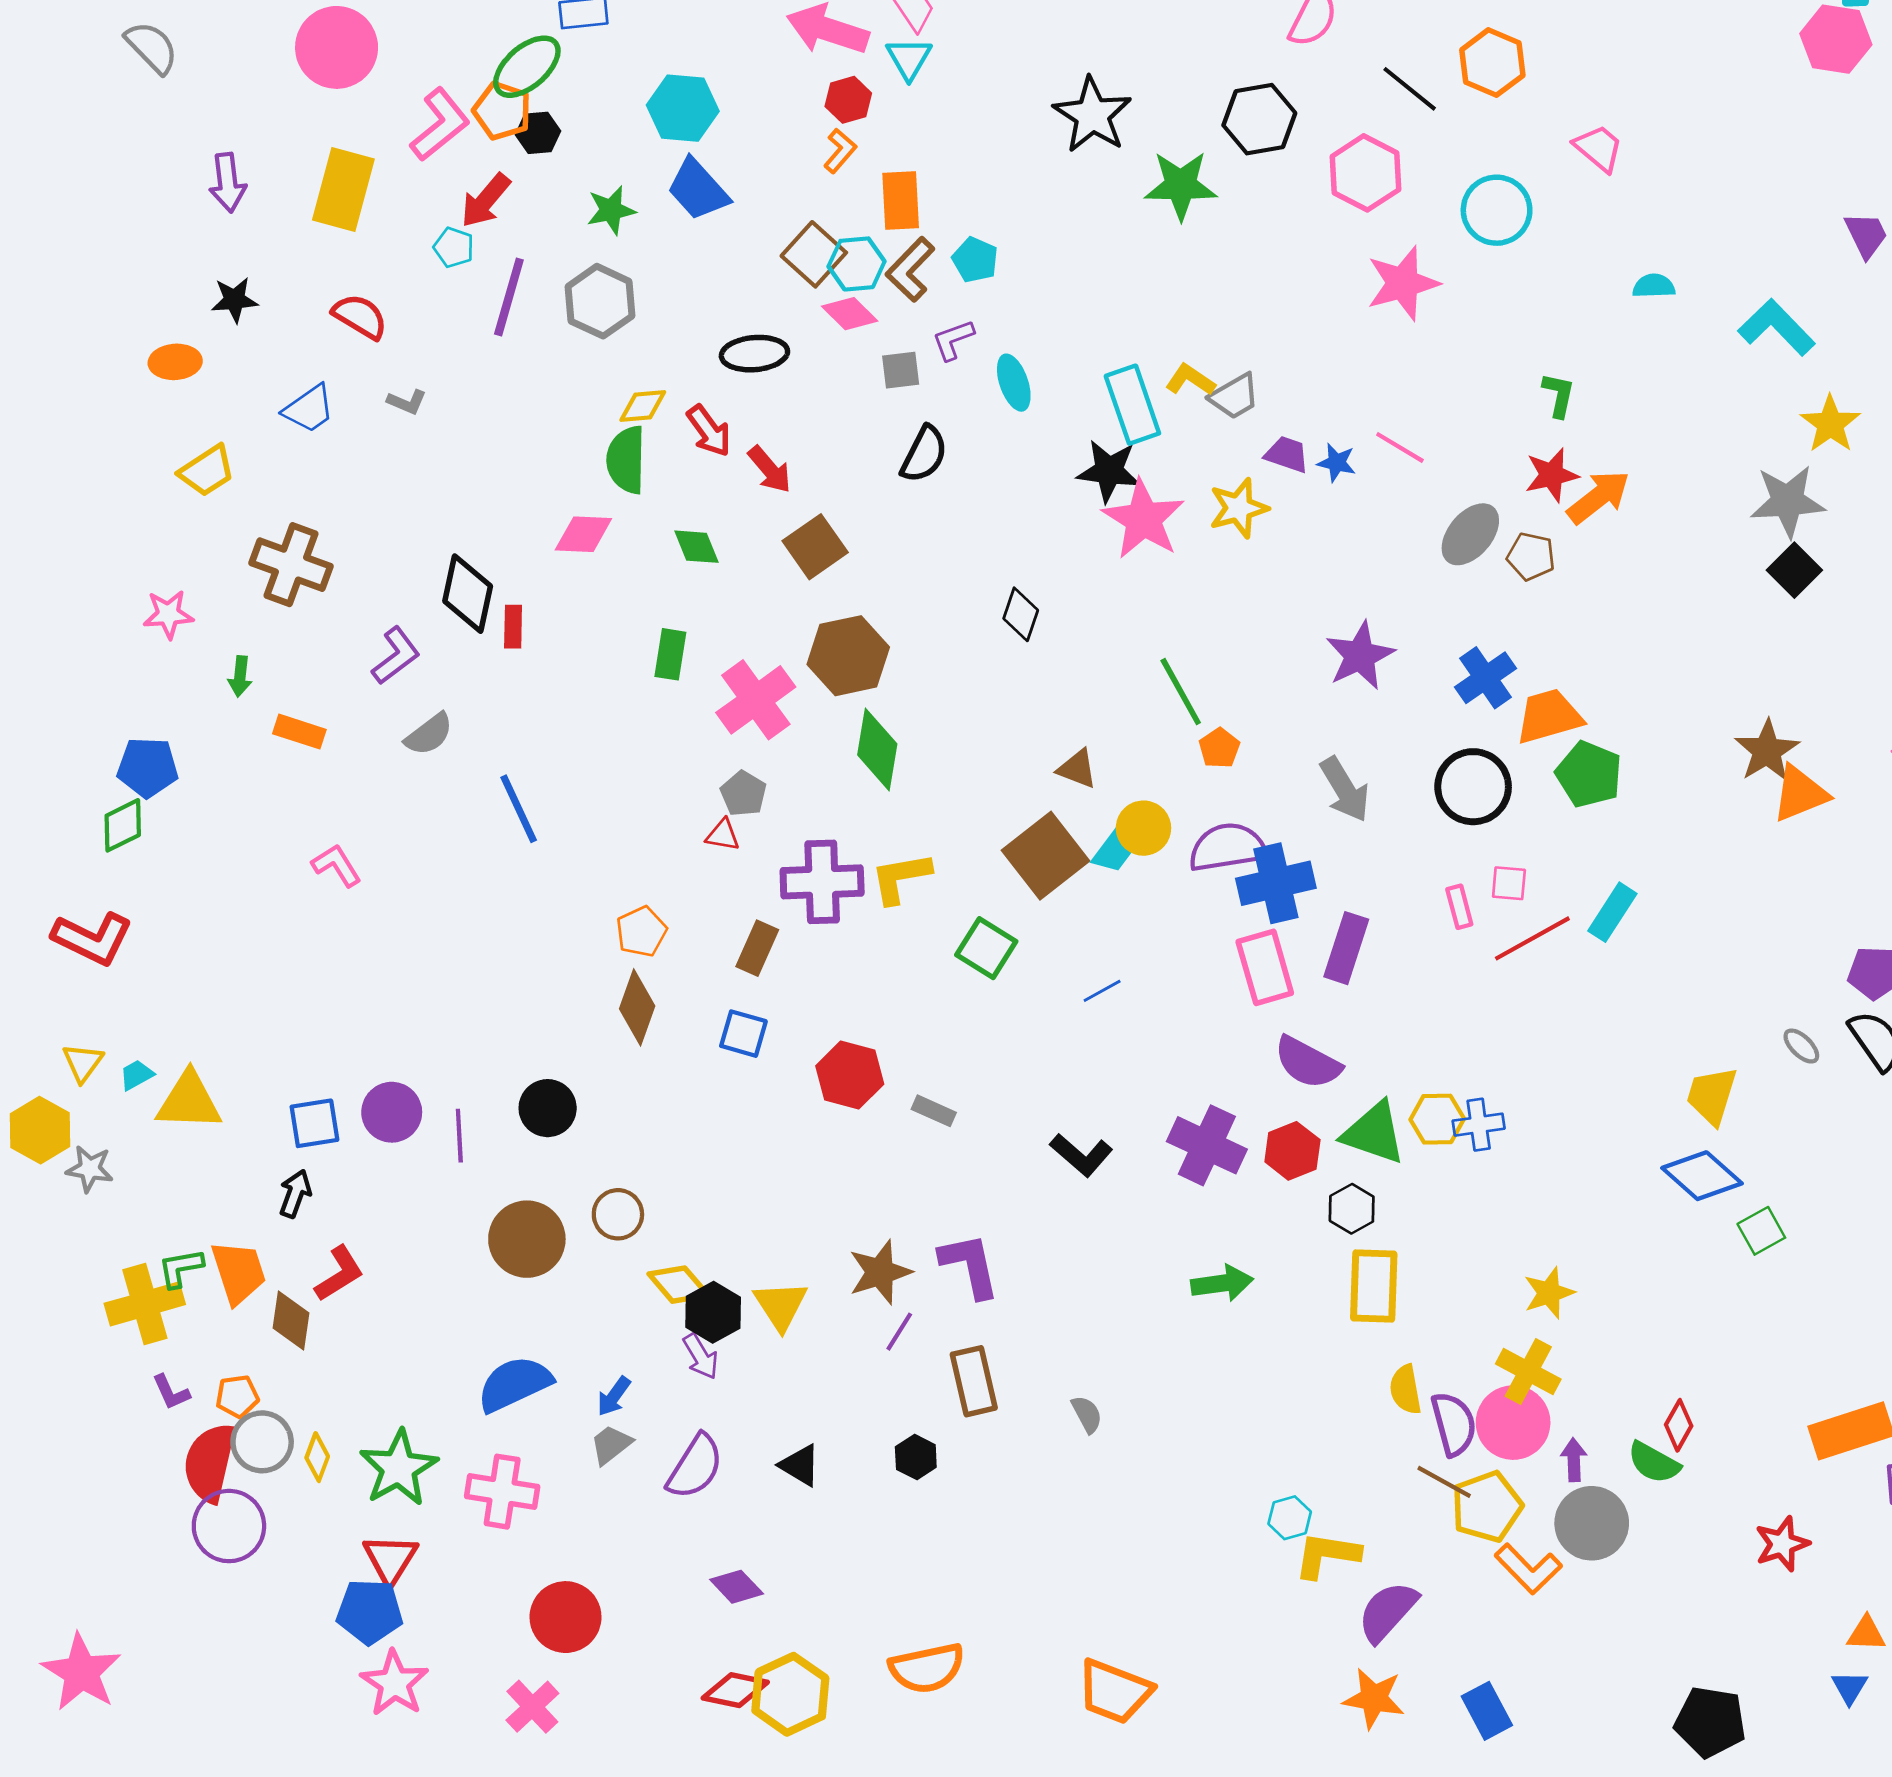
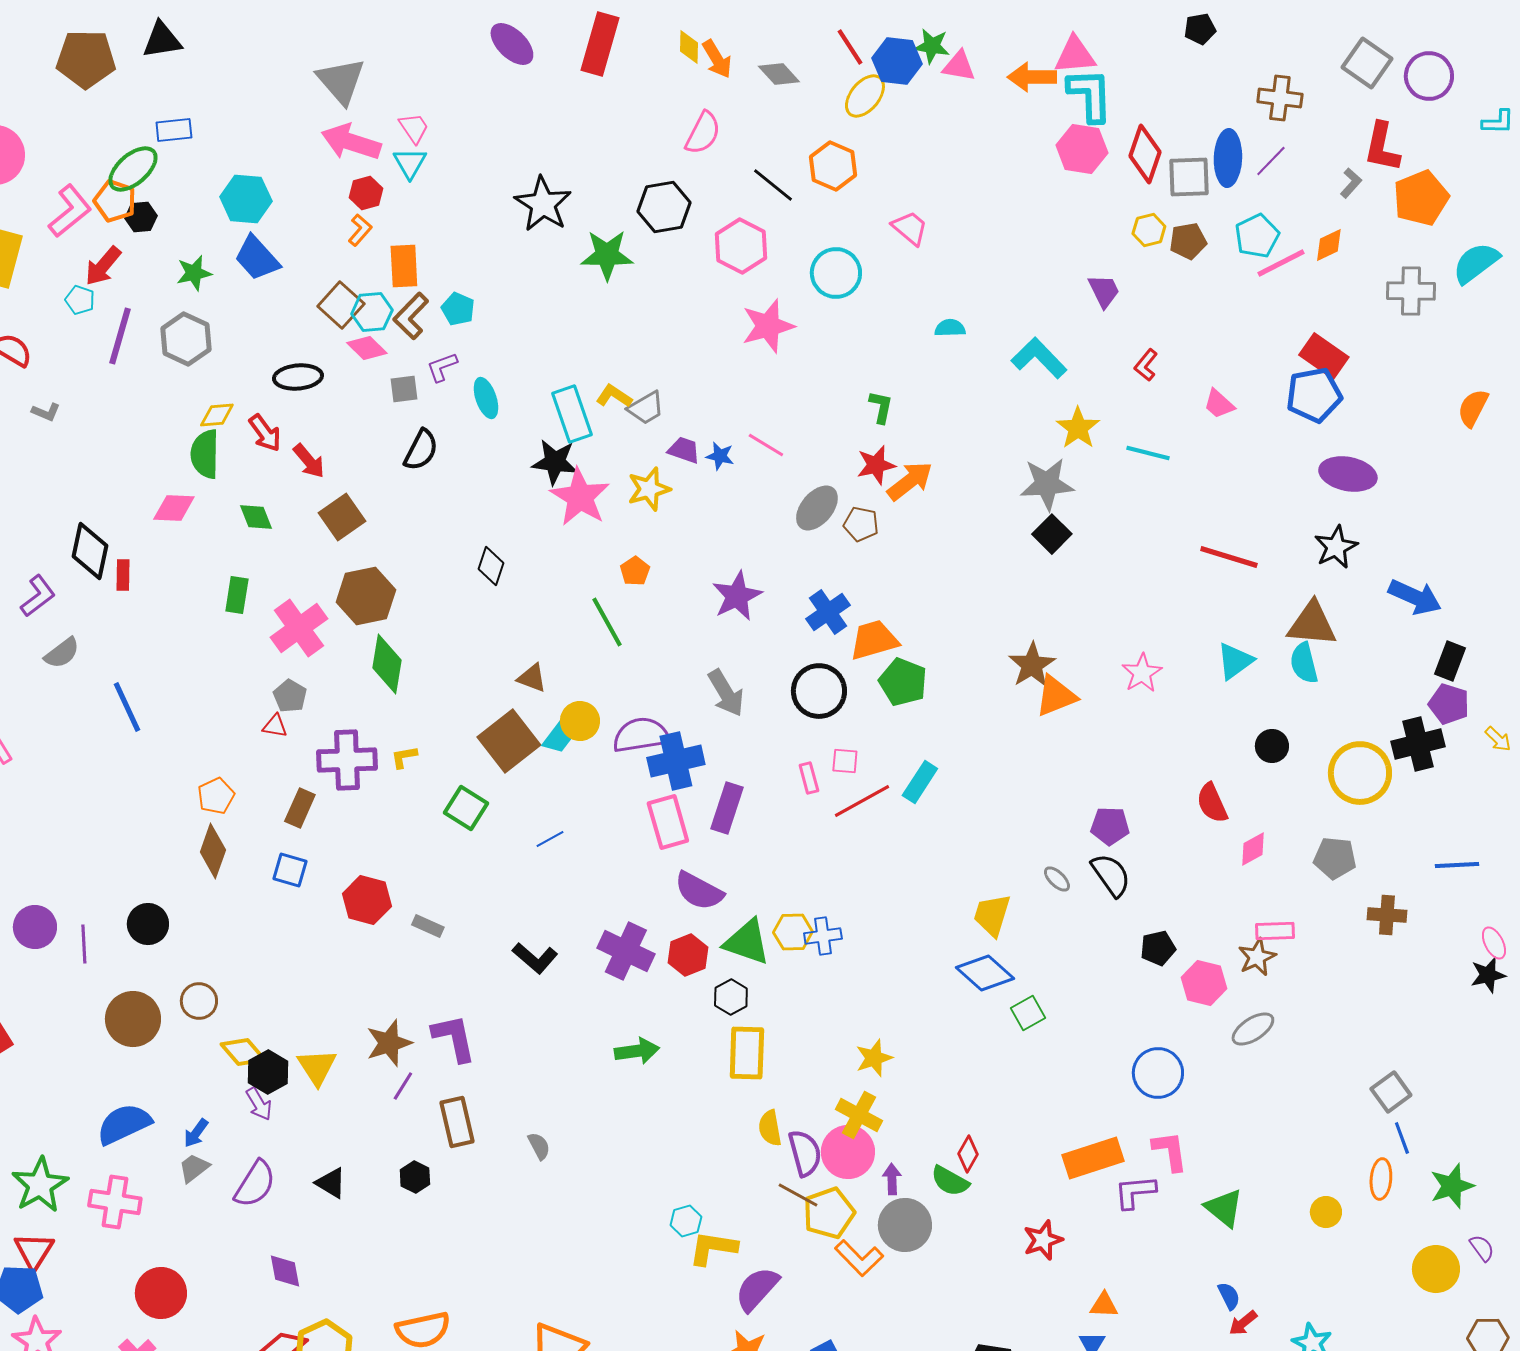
orange pentagon: (1219, 748) -> (635, 571), moved
yellow L-shape: (901, 878) -> (404, 757), size x0.6
purple diamond: (737, 1587) -> (285, 1271), turned 33

